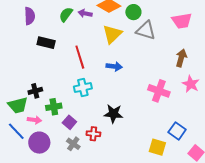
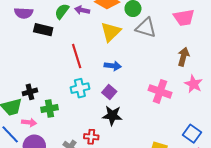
purple semicircle: (30, 16) -> (24, 13), turned 96
black rectangle: (46, 43) -> (43, 30), moved
purple square: (69, 122) -> (109, 92), moved
blue square: (177, 131) -> (192, 134), moved

